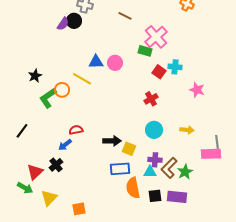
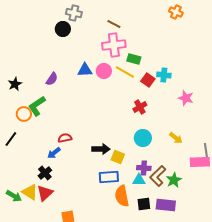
purple semicircle: (63, 24) -> (52, 79), moved
pink cross: (156, 37) -> (114, 45), moved, turned 35
black star: (35, 76) -> (15, 84), moved
yellow line: (82, 79) -> (125, 72), moved
orange circle: (62, 90) -> (24, 114), moved
yellow arrow: (187, 130) -> (176, 138), turned 32
red triangle: (35, 172) -> (45, 193), moved
yellow triangle: (49, 198) -> (30, 192), moved, turned -42

